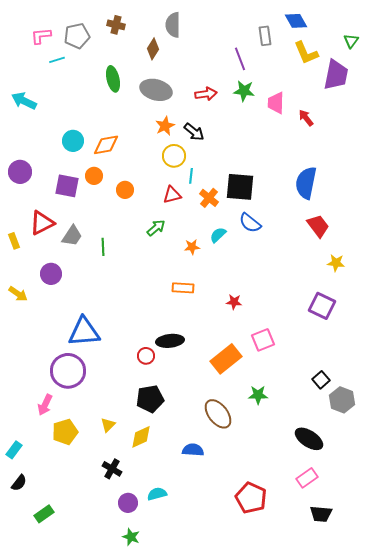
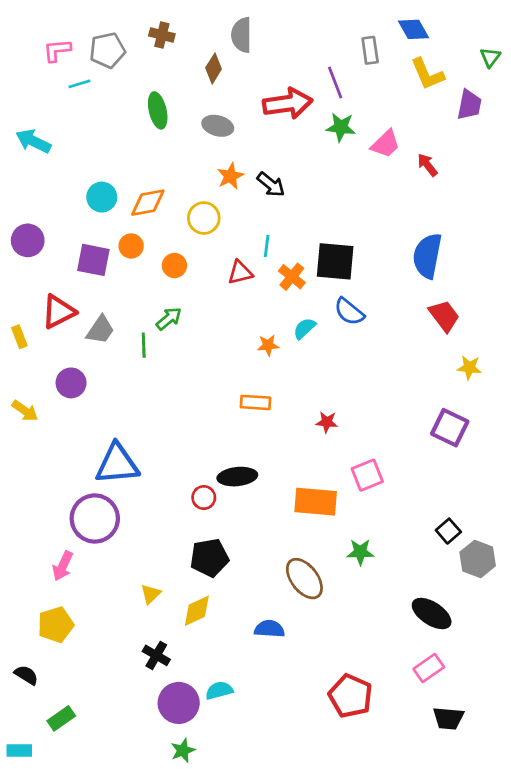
purple trapezoid: (336, 75) -> (469, 105), size x0.7
gray ellipse: (156, 90) -> (218, 126), size x0.7
red arrow: (206, 94) -> (288, 103), moved, size x1.6
pink trapezoid: (276, 103) -> (385, 144), turned -135
yellow circle: (174, 156) -> (204, 218), moved
green arrow: (156, 228) -> (169, 319), moved
orange rectangle: (226, 359) -> (316, 502), turned 44
yellow pentagon: (65, 432) -> (56, 625), moved
cyan rectangle: (14, 450) -> (19, 750), moved, turned 54
black semicircle: (19, 483) -> (26, 675), turned -96
purple circle: (128, 503) -> (179, 703), size x1.5
green star: (131, 537) -> (183, 750), turned 30

